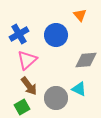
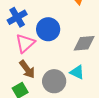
blue circle: (56, 35) -> (48, 29), moved

